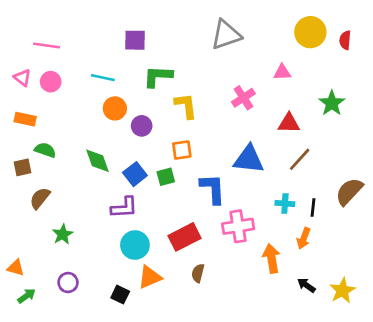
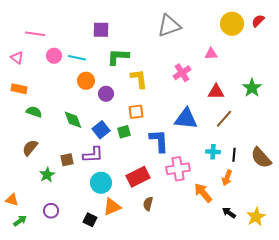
red semicircle: (345, 40) -> (258, 21), moved, turned 40
pink circle: (51, 82) -> (54, 56), moved
green star: (332, 103) -> (252, 88), moved
brown square: (22, 167) -> (67, 160), moved
brown semicircle: (349, 191) -> (261, 158), moved, turned -85
orange arrow: (272, 258) -> (203, 193), turned -30

